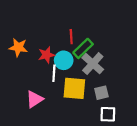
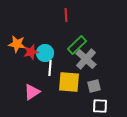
red line: (71, 37) -> (66, 15), moved
red star: (46, 55) -> (31, 52), moved
cyan circle: (64, 60) -> (45, 53), moved

